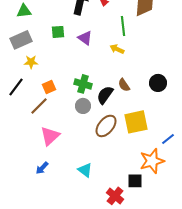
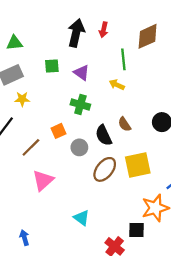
green cross: (83, 84) -> (80, 105), moved
orange square: (49, 87) -> (58, 131), moved
black semicircle: (105, 95) -> (104, 135), turned -60
blue arrow: (42, 168) -> (24, 238), moved, turned 120

